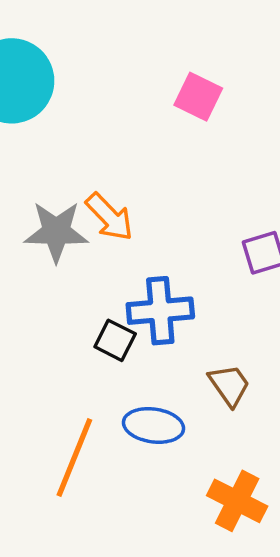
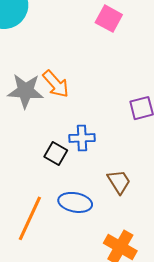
blue cross: (160, 311) -> (82, 138), size x0.7

